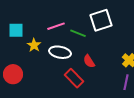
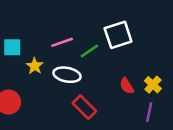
green line: (78, 33) -> (89, 51), turned -56
red semicircle: (89, 61) -> (127, 86), moved

